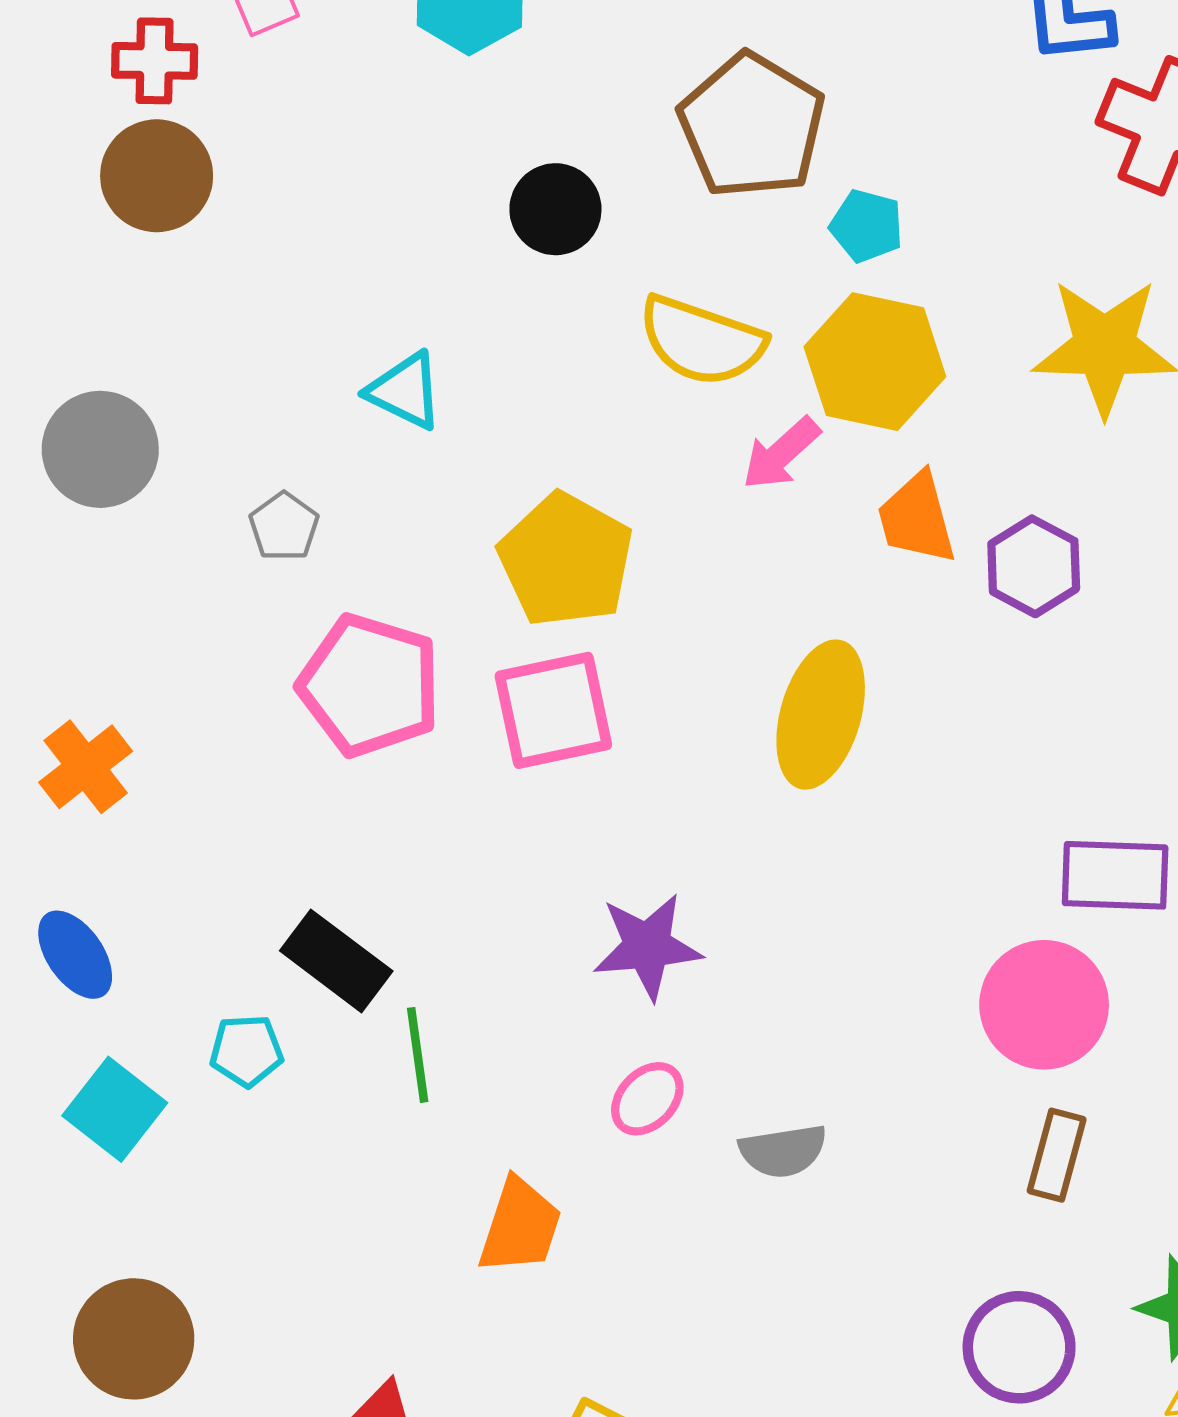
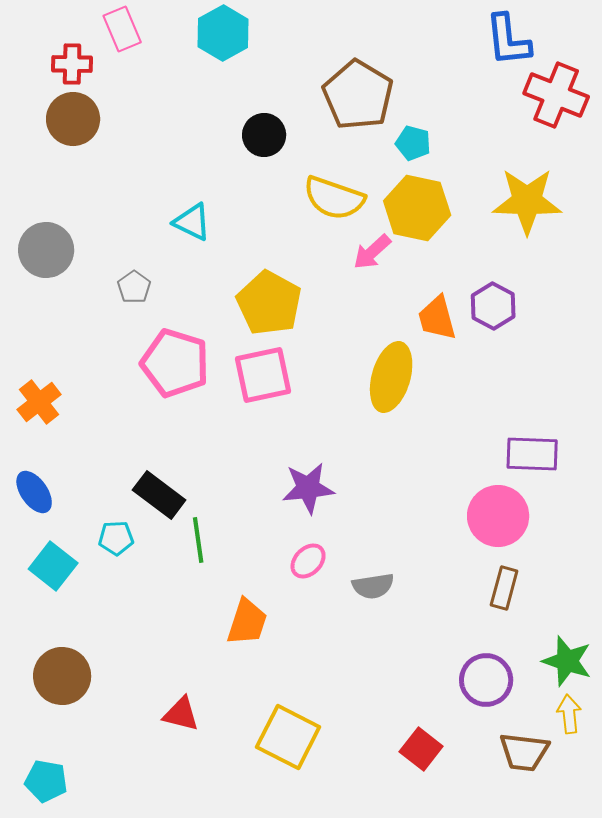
orange trapezoid: (917, 518) -> (437, 318), moved

